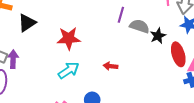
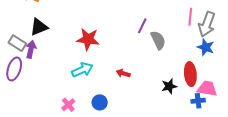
black triangle: (27, 23) -> (39, 27), moved
gray semicircle: (139, 26) -> (158, 40), turned 36
black star: (158, 36) -> (169, 86), moved

